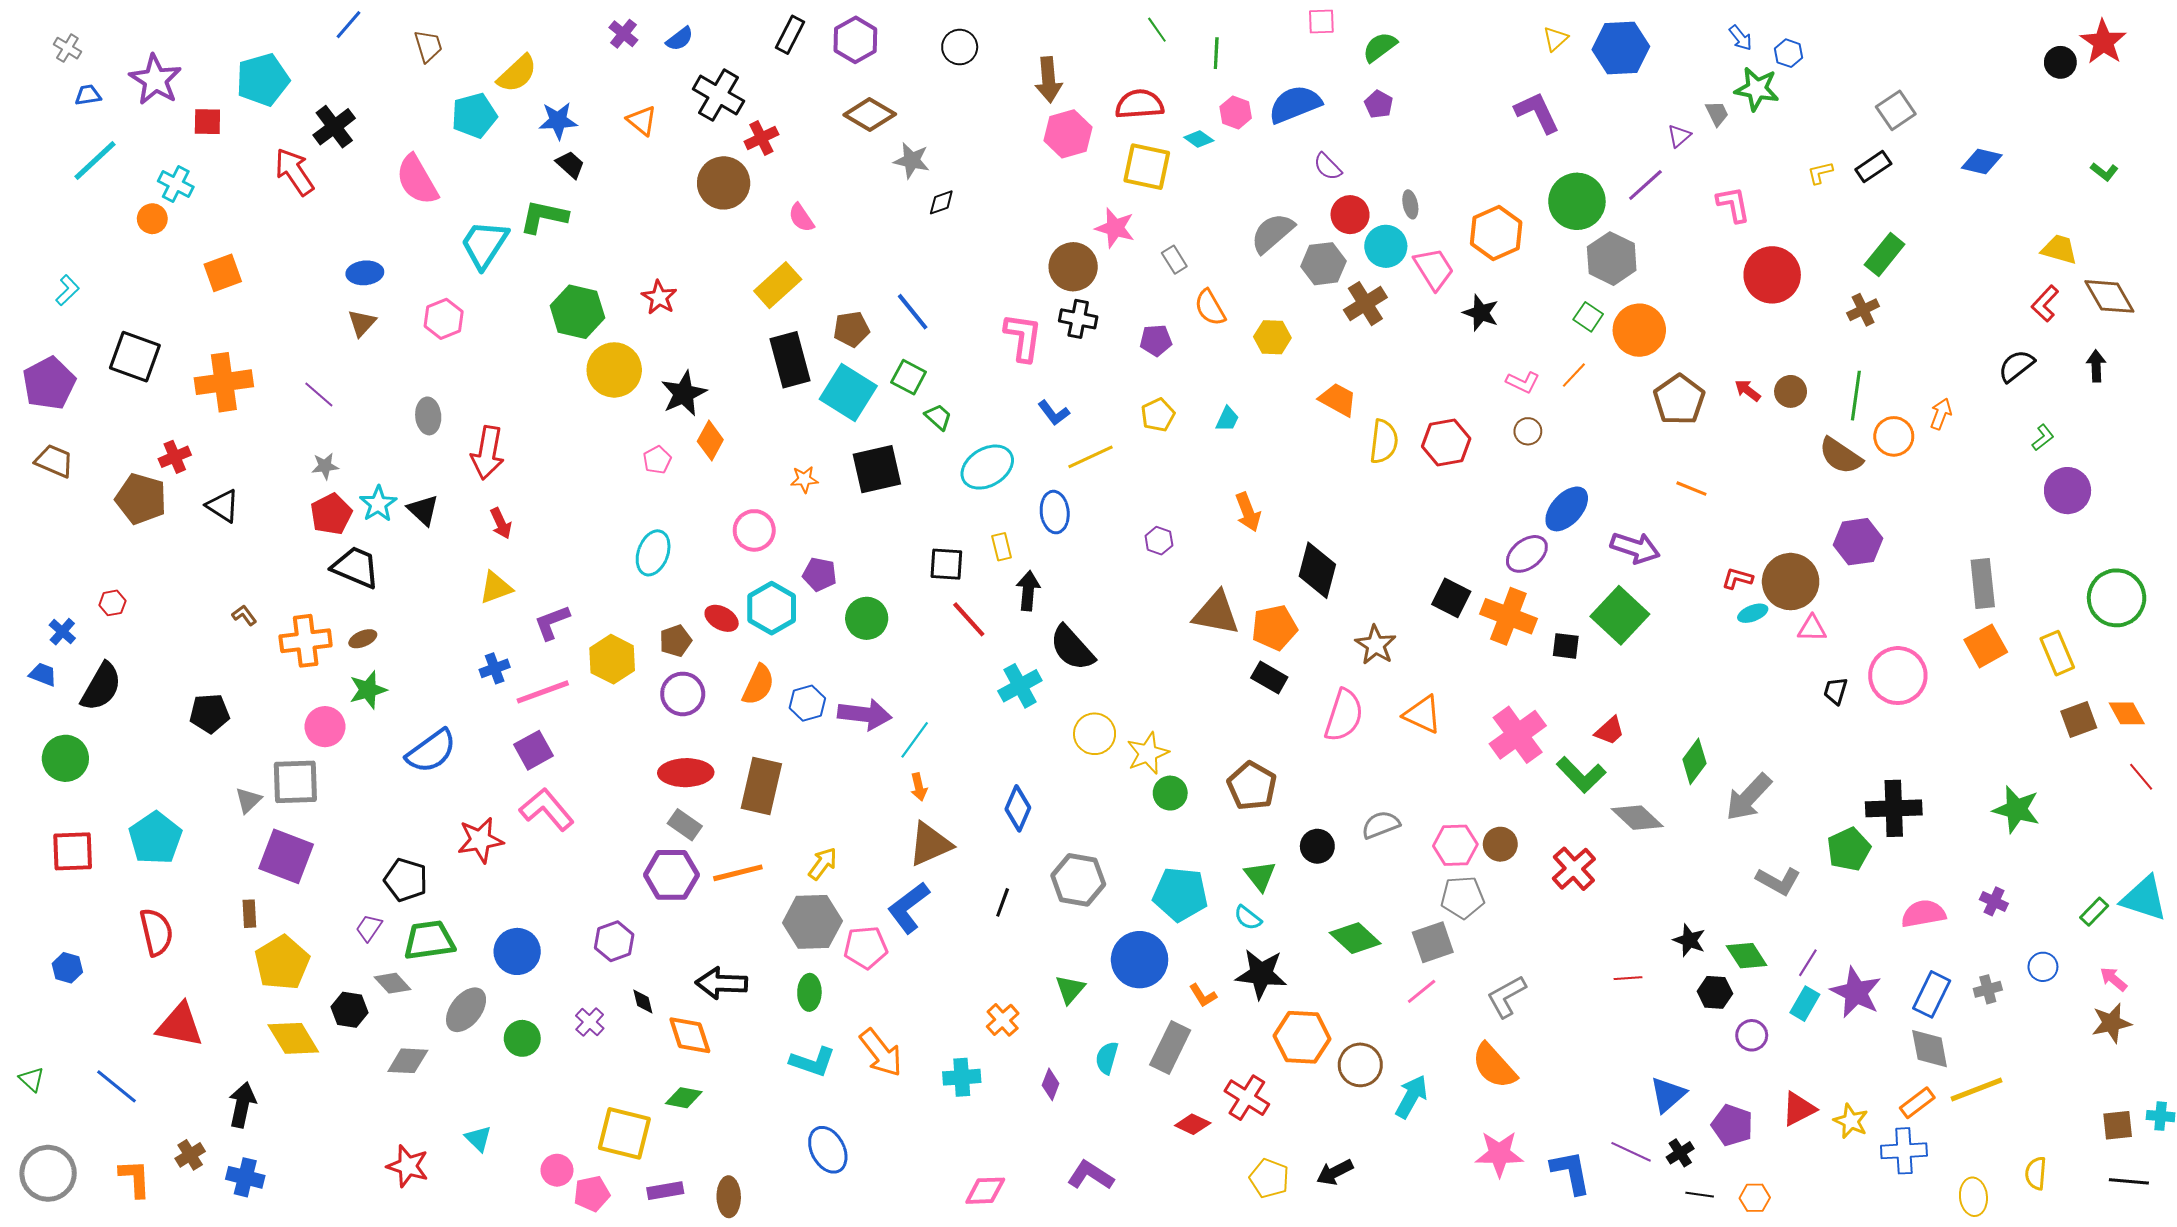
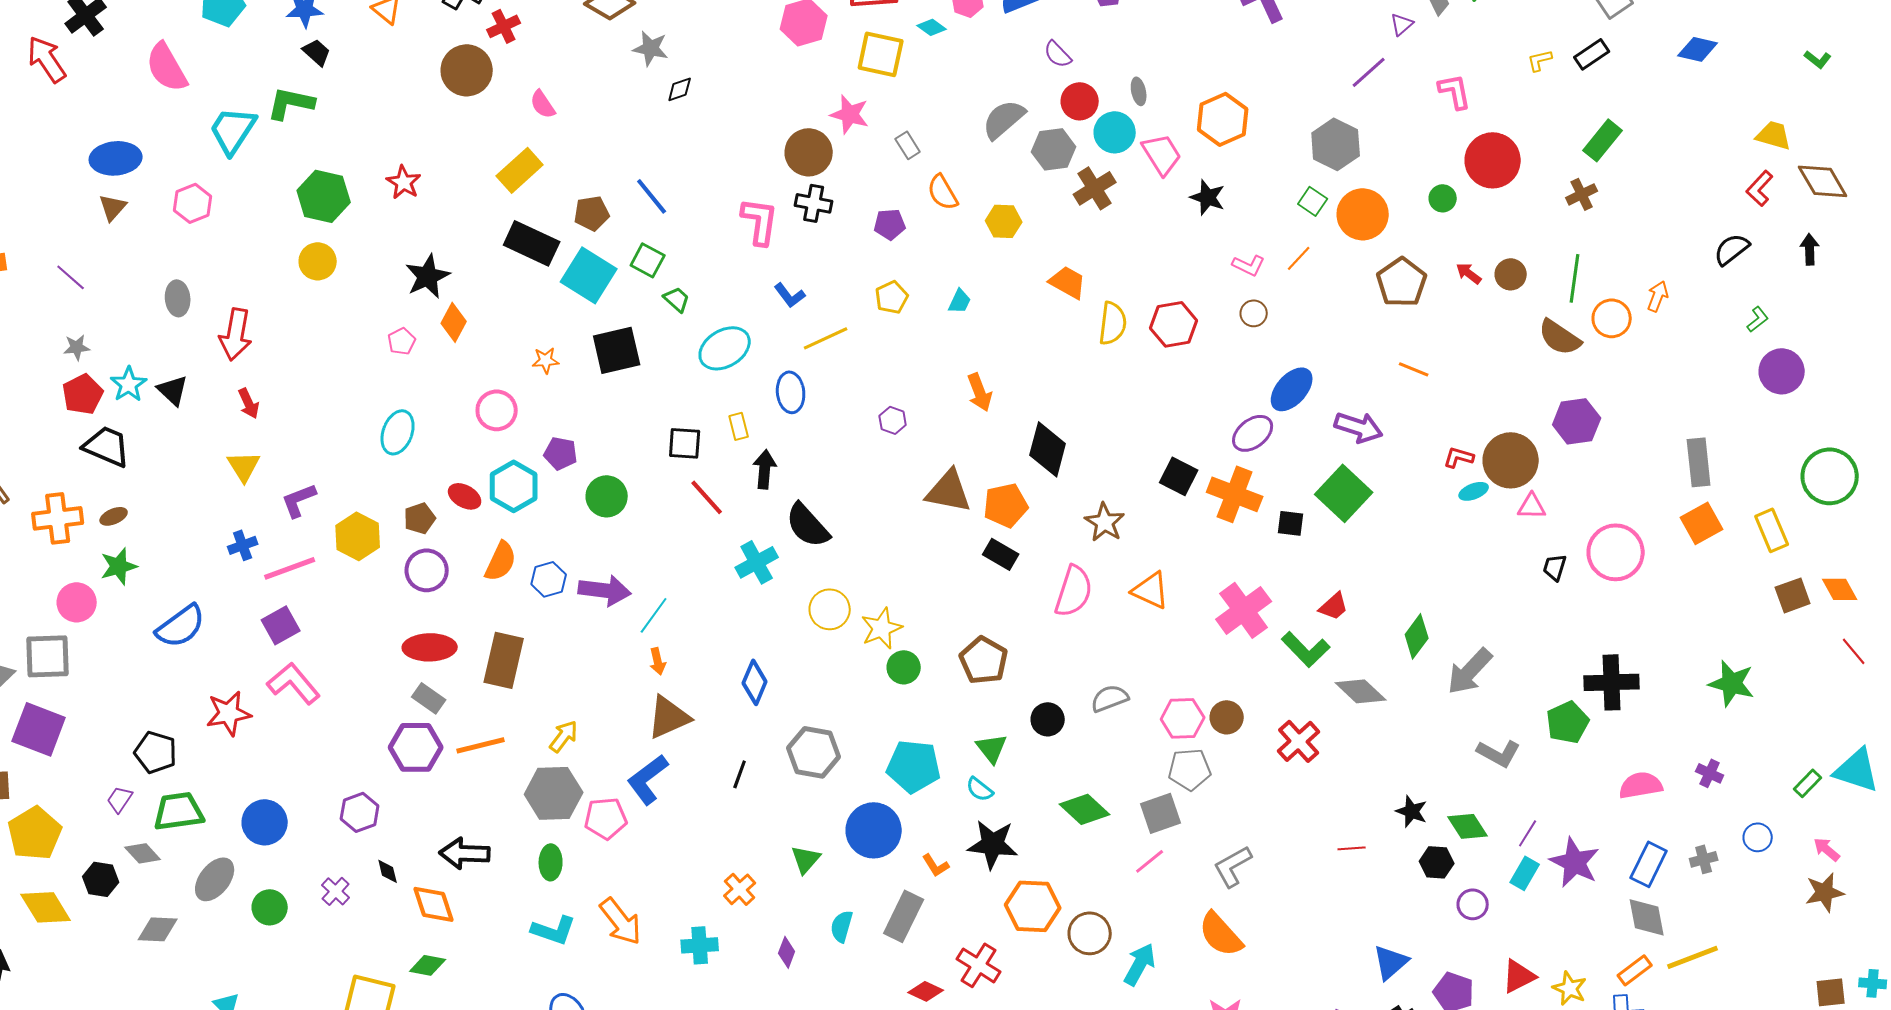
green circle: (1577, 201) -> (1443, 198), moved, size x0.5
blue ellipse: (365, 273) -> (116, 158), size x1.4
black rectangle: (790, 360) -> (532, 243), turned -50
yellow circle: (614, 370) -> (318, 261), moved, size x0.7
yellow triangle: (496, 588) -> (244, 466), turned -42

